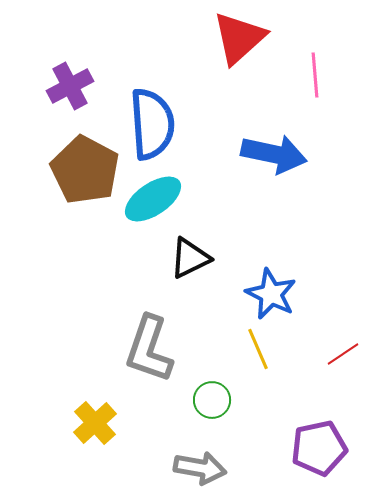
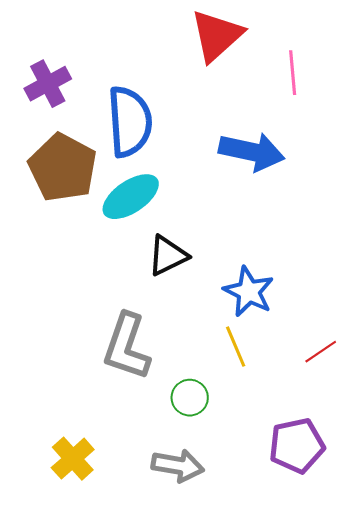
yellow cross: (95, 423) -> (73, 459), moved

